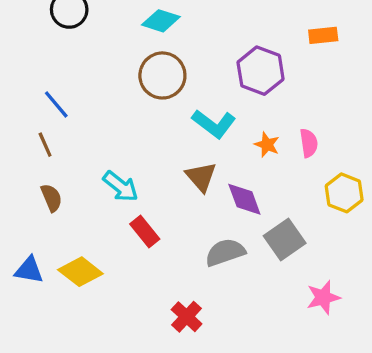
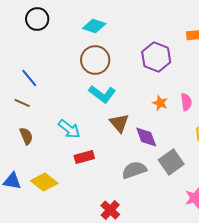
cyan L-shape: (214, 124) -> (102, 94), moved
brown line: (45, 145) -> (22, 103), turned -42
red rectangle: (145, 231) -> (84, 157), turned -66

